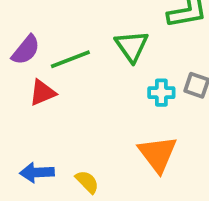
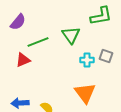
purple semicircle: (26, 50) -> (18, 22), moved

